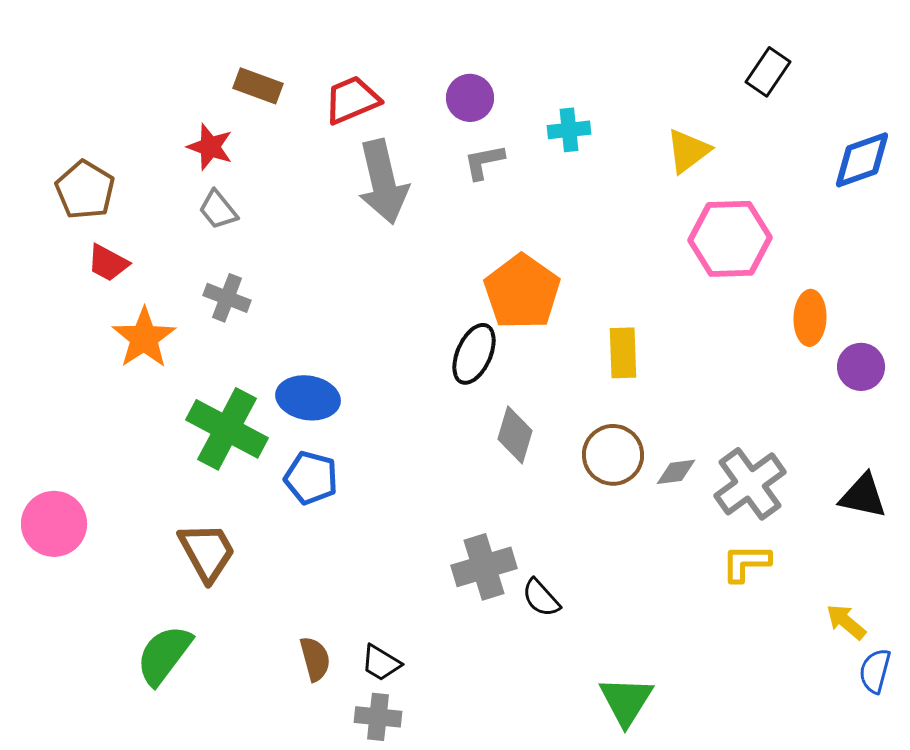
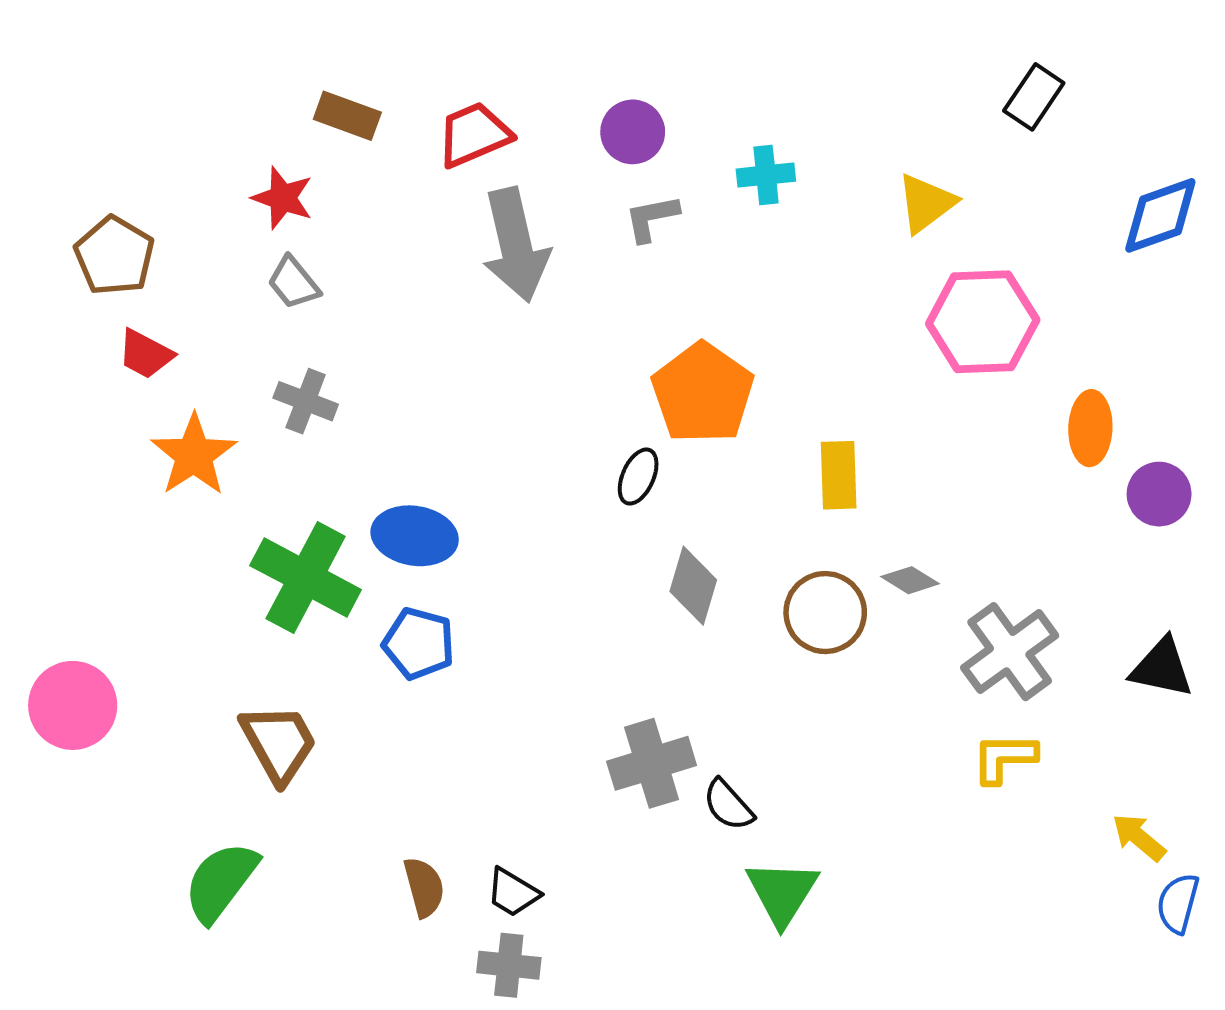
black ellipse: (474, 354) -> (638, 477), size x0.7
gray diamond: (676, 472) -> (910, 580), moved, turned 39
green triangle: (626, 701) -> (782, 893), moved

